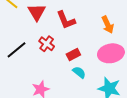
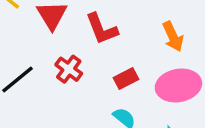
red rectangle: (73, 54) -> (126, 78), moved

